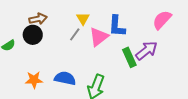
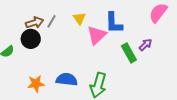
gray line: (75, 34) -> (52, 21), moved
purple arrow: (146, 51) -> (145, 45), size x0.6

